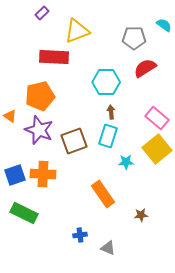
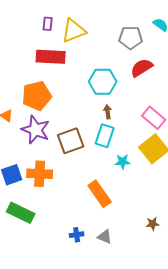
purple rectangle: (42, 13) -> (48, 24), moved, turned -40
brown star: (141, 215) -> (153, 224), moved
gray triangle: (108, 248) -> (105, 237), moved

